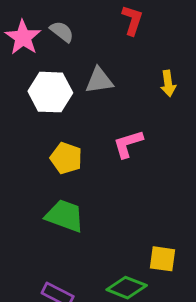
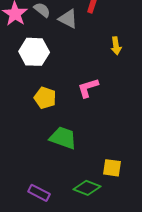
gray triangle: (99, 81) -> (68, 19), moved, turned 35
green trapezoid: (65, 216) -> (63, 138), moved

